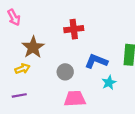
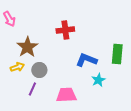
gray circle: (65, 72) -> (39, 70), moved
purple line: (19, 95) -> (32, 89), moved, turned -56

